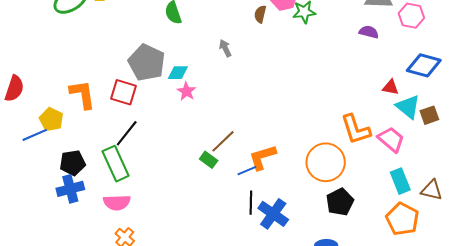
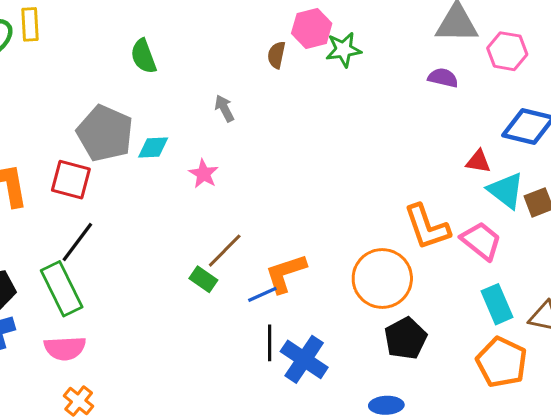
pink star: (186, 91) -> (204, 174), moved

